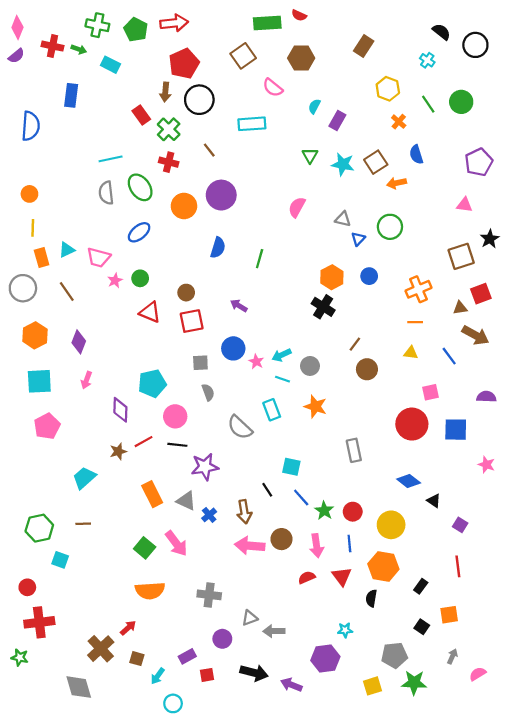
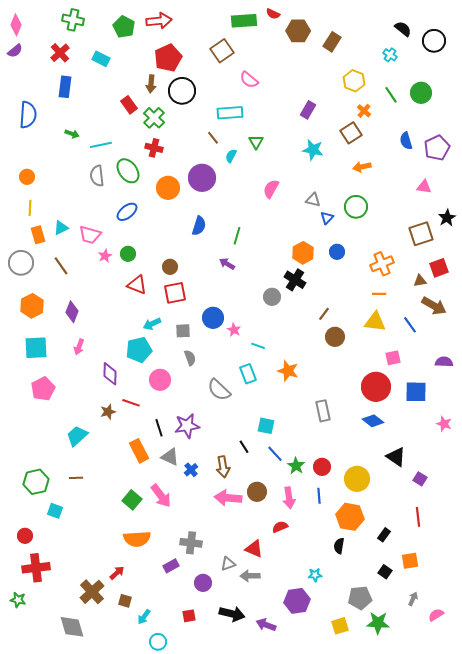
green cross: (97, 25) -> (73, 20), moved
red cross: (52, 46) -> (60, 53), moved, turned 36
green arrow: (79, 49) -> (72, 134), moved
brown hexagon: (301, 58) -> (298, 31), moved
cyan semicircle: (314, 106) -> (231, 156), moved
brown line: (209, 150) -> (213, 138), moved
blue semicircle: (416, 154) -> (406, 141), moved
green triangle: (310, 156) -> (256, 142), moved
brown square: (376, 162) -> (351, 133), moved
purple arrow: (239, 306) -> (227, 264), moved
yellow triangle: (411, 353) -> (375, 322), size x1.6
cyan arrow: (281, 355) -> (152, 324), moved
gray circle: (310, 366) -> (272, 297), moved
red line: (143, 442) -> (131, 403), turned 48
black line: (177, 445) -> (159, 428), moved, turned 66
blue diamond: (409, 481) -> (373, 421), moved
black triangle: (434, 501) -> (396, 457), size x1.5
red triangle: (342, 576) -> (254, 549), moved, turned -30
purple rectangle: (187, 656) -> (171, 566), moved

